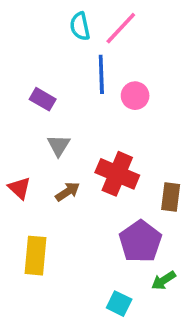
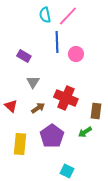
purple pentagon: (140, 241) -> (52, 136), moved
green arrow: (163, 280) -> (85, 132), moved

